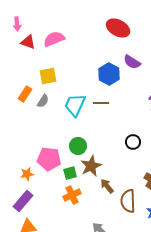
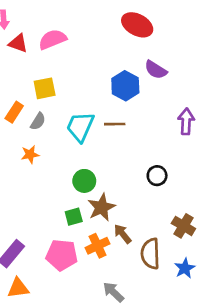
pink pentagon: (49, 159) -> (62, 255), moved
orange star: (27, 174) -> (30, 154), moved
orange cross: (72, 195) -> (97, 246), moved

